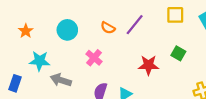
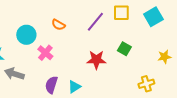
purple line: (135, 25) -> (95, 22), moved
cyan circle: (67, 30) -> (26, 35), moved

